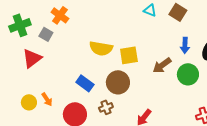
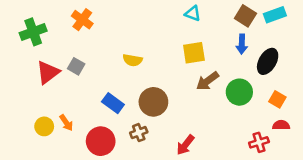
brown square: (178, 12) -> (245, 16), moved
gray square: (46, 34) -> (76, 66), moved
blue arrow: (185, 45) -> (242, 44), moved
yellow semicircle: (101, 48) -> (133, 60), size x0.7
yellow square: (129, 55) -> (194, 53), moved

